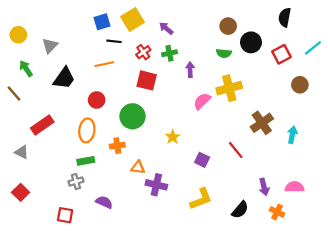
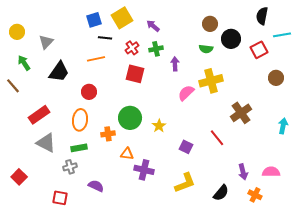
cyan line: (313, 48) -> (282, 35), moved, turned 30
green circle: (132, 116) -> (130, 118), moved
cyan arrow: (292, 135) -> (283, 126), moved
gray triangle: (22, 152) -> (46, 143), moved, size x1.5

